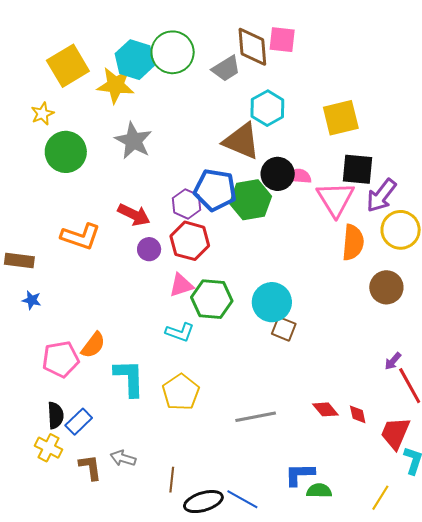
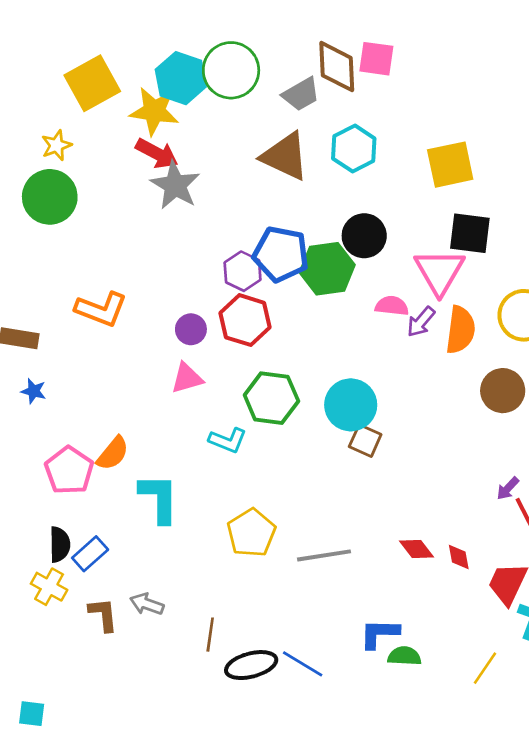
brown triangle: (242, 141) -> (285, 156), moved
green circle: (66, 152) -> (50, 197), moved
pink semicircle: (299, 176) -> (392, 306), moved
purple arrow: (381, 195) -> (421, 322), moved, size x0.7
red arrow: (134, 215) -> (157, 153), moved
pink triangle: (181, 285) -> (187, 378), moved
pink pentagon: (61, 359) -> (69, 470), turned -30
yellow pentagon: (181, 392) -> (251, 533), moved

